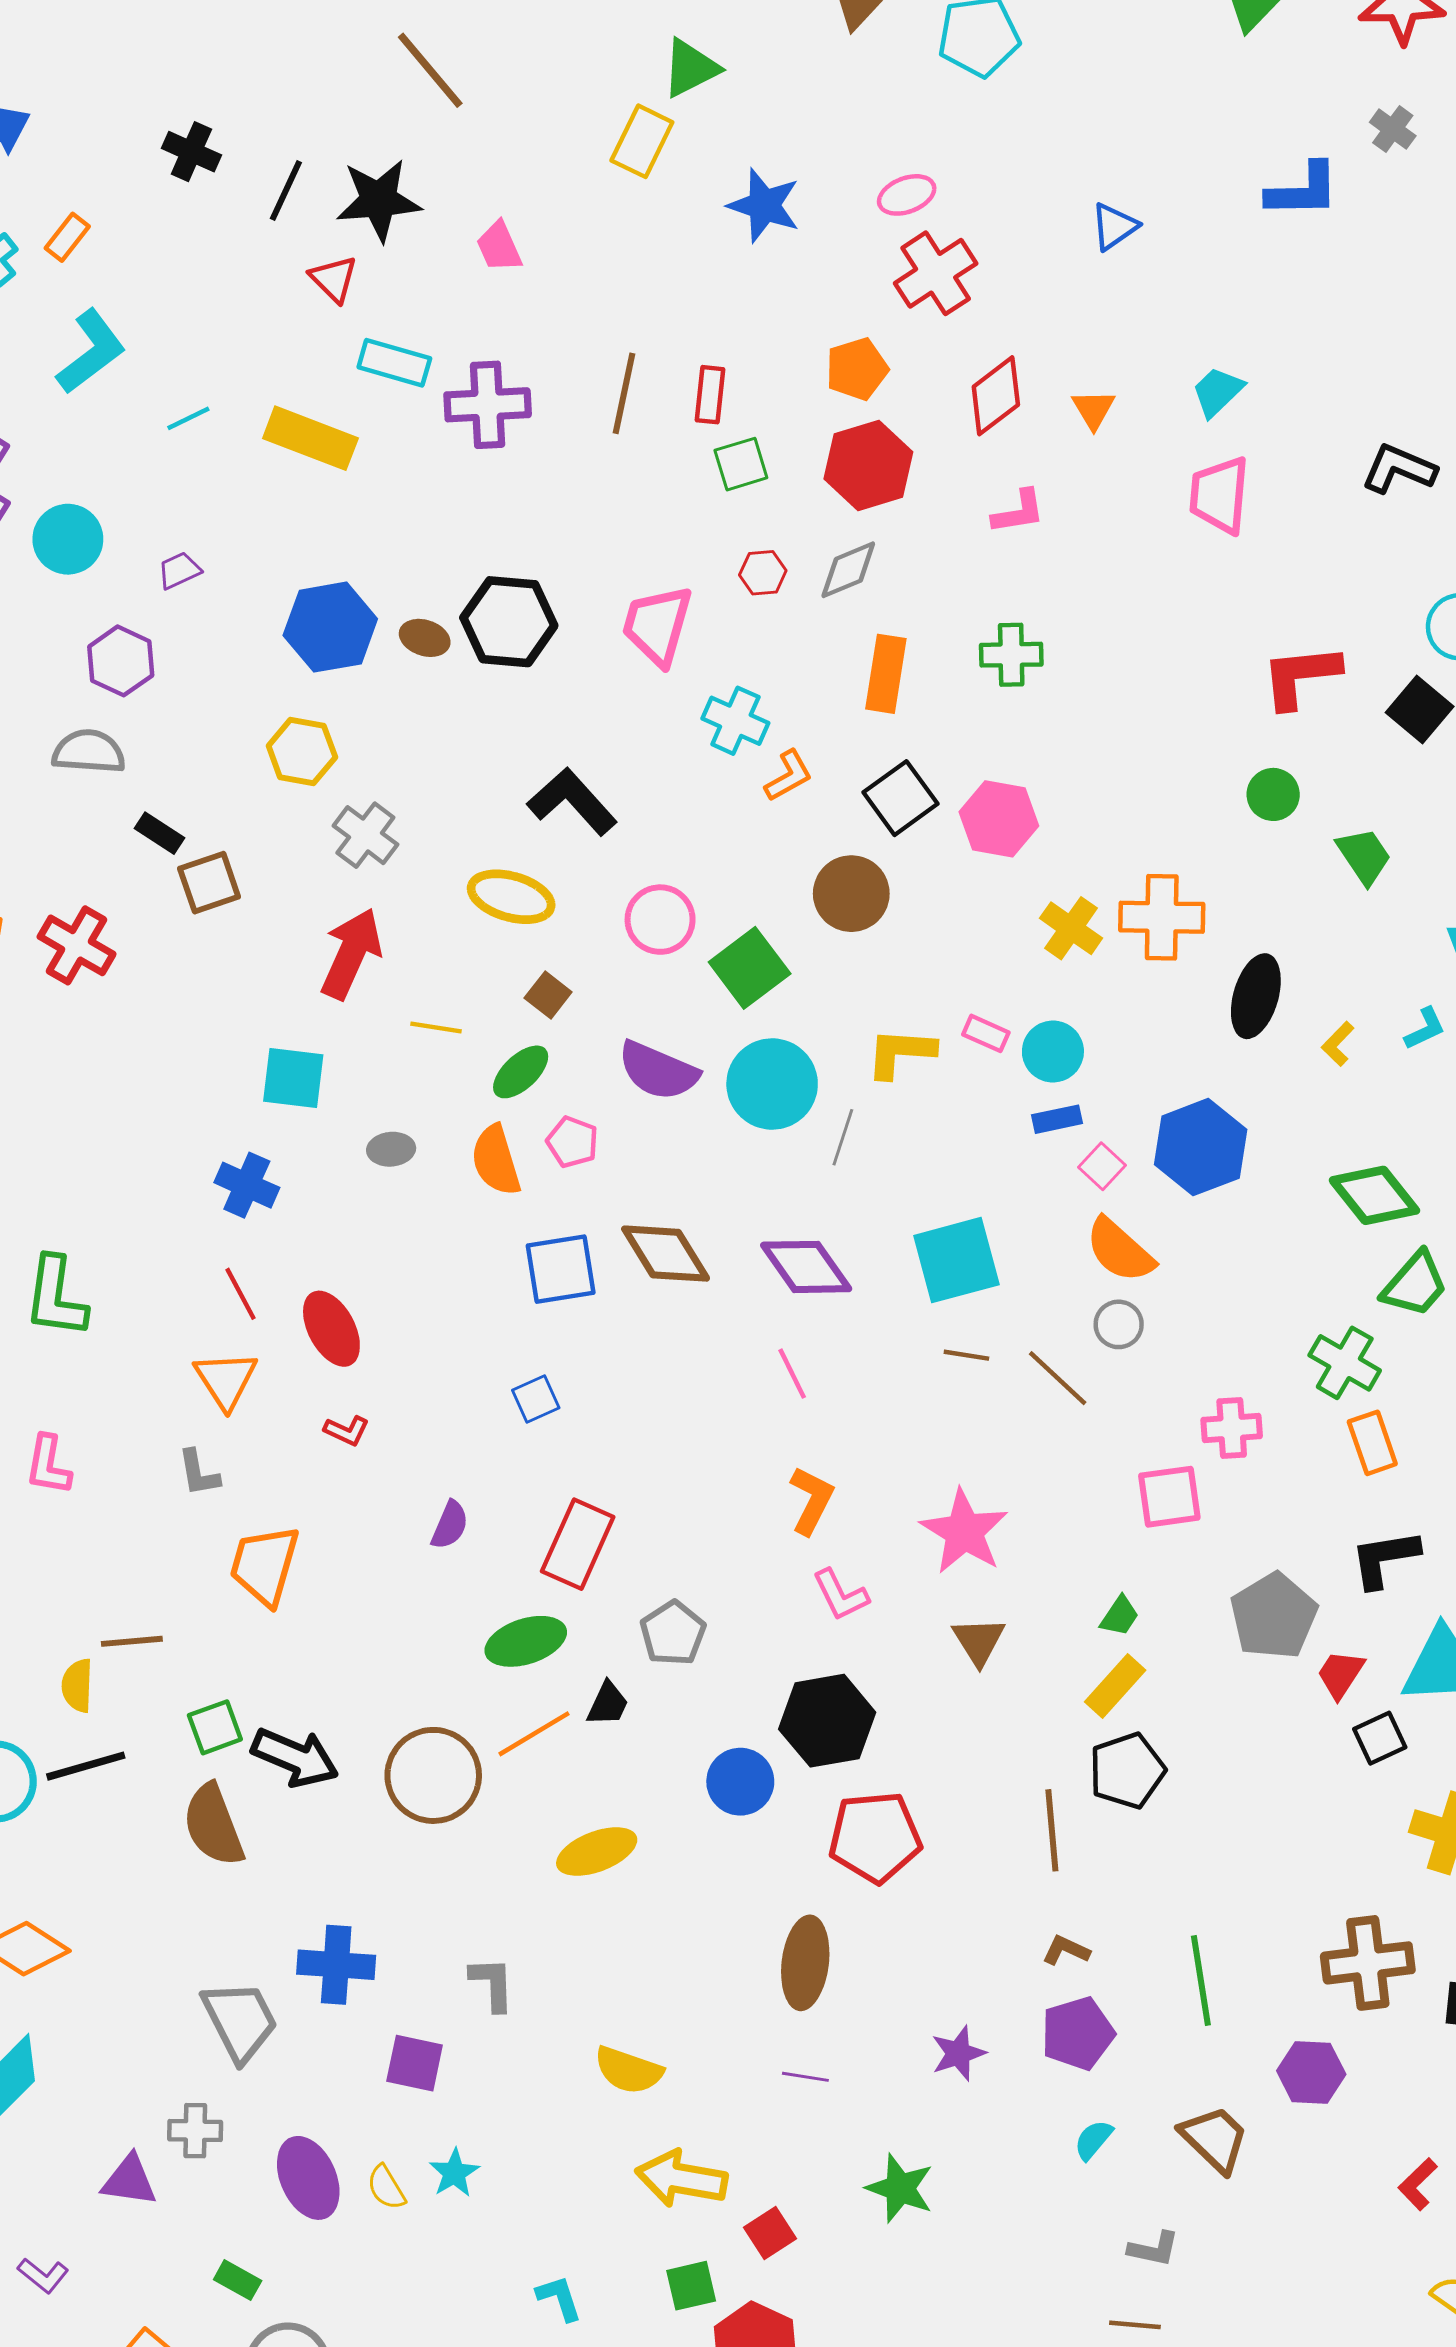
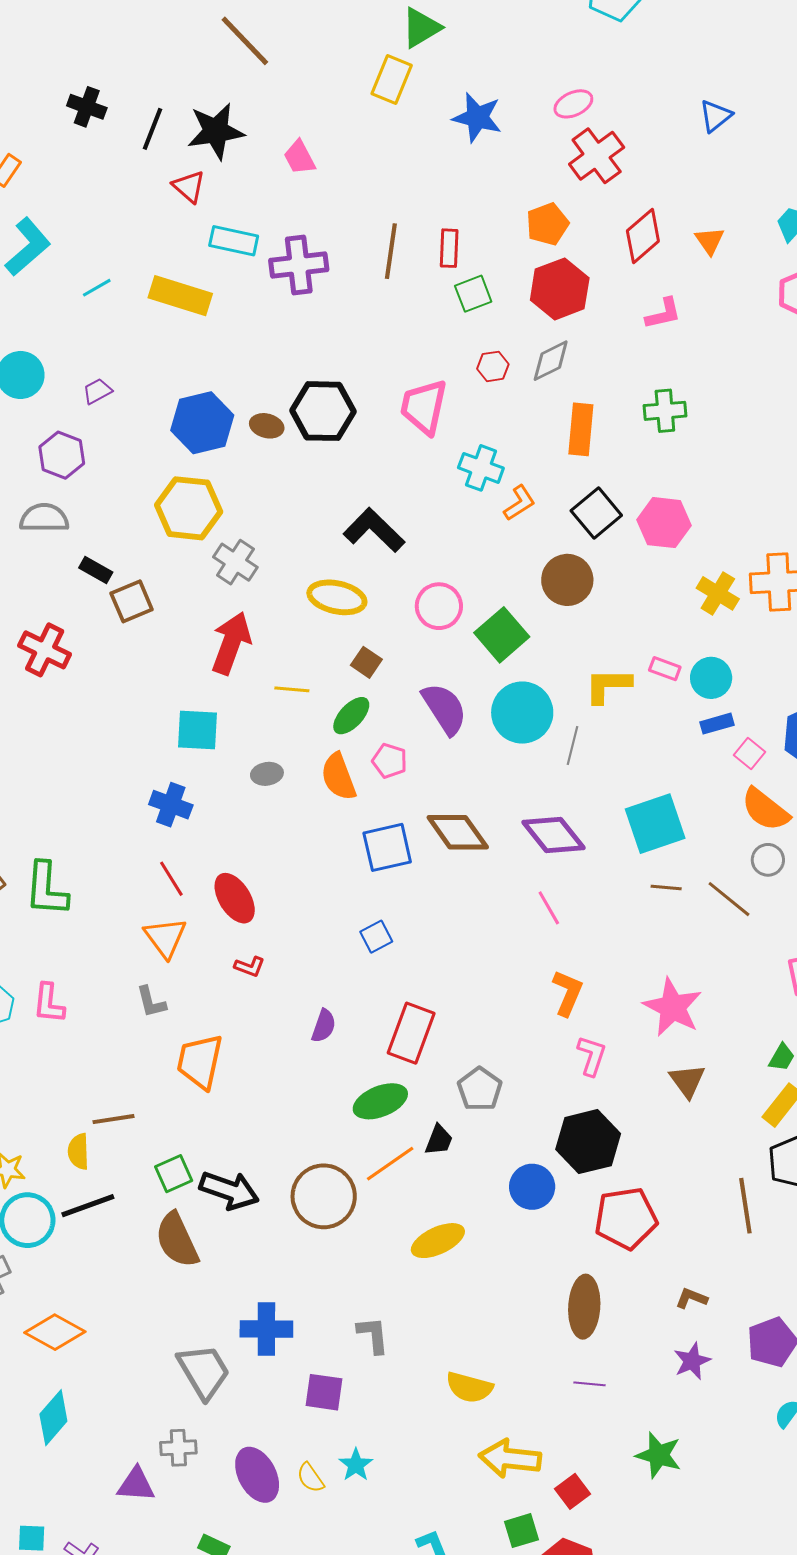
yellow hexagon: (302, 751) -> (189, 508), size x1.4
purple semicircle: (658, 1071) -> (444, 709), turned -142
pink L-shape: (841, 1595) -> (592, 1056), turned -132
brown L-shape: (1066, 1950) -> (691, 1298), moved

